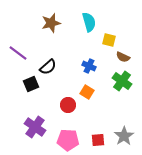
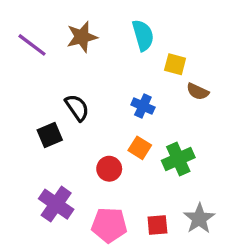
purple line: (18, 53) -> (32, 45), moved
black semicircle: (48, 67) -> (77, 108), turned -84
green cross: (122, 81) -> (178, 159), moved, turned 30

